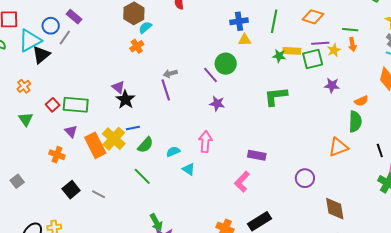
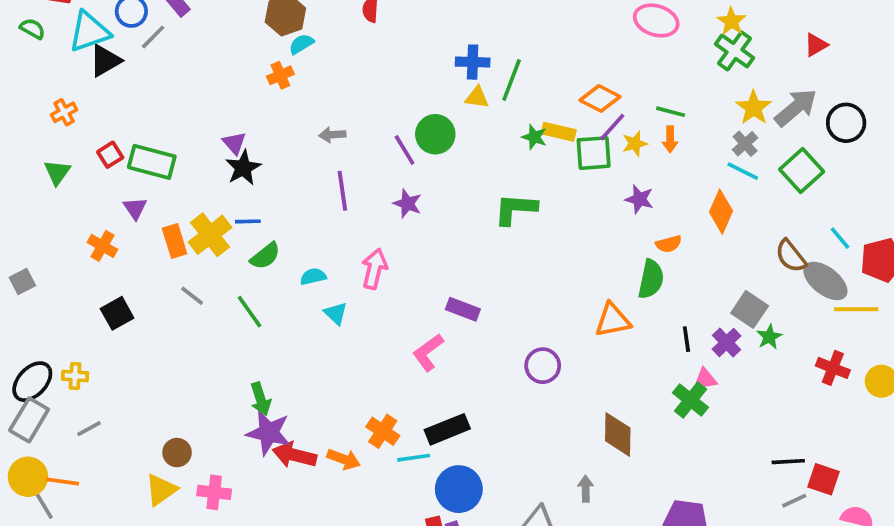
orange diamond: (313, 17) -> (600, 98), moved
green line: (274, 21) -> (512, 80), moved
purple line: (320, 43) -> (612, 127), turned -54
purple star: (332, 85) -> (639, 199), moved
purple line: (166, 90) -> (342, 191), moved
orange rectangle: (95, 145) -> (175, 241), size x0.7
gray line: (99, 194) -> (192, 296), moved
brown diamond: (335, 209) -> (618, 434), moved

